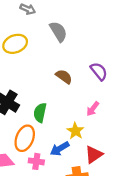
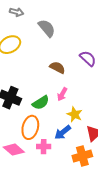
pink arrow: (93, 109) -> (62, 94), moved
green semicircle: (40, 113) -> (41, 103), turned -126

